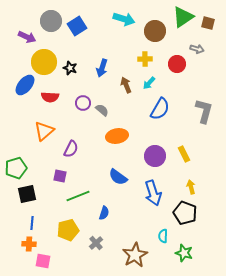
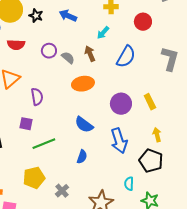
red circle: (177, 64) -> (143, 22), moved
blue arrow: (102, 68) -> (68, 16), turned 96
cyan arrow: (149, 83) -> (103, 33), moved
brown arrow: (126, 85) -> (90, 54), moved
purple semicircle: (71, 149) -> (37, 97), turned -36
blue semicircle: (104, 213) -> (82, 157), moved

